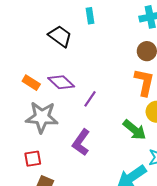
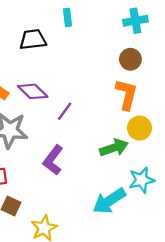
black trapezoid: (60, 36) -> (33, 39), turned -45
green arrow: (135, 130) -> (114, 148), turned -60

